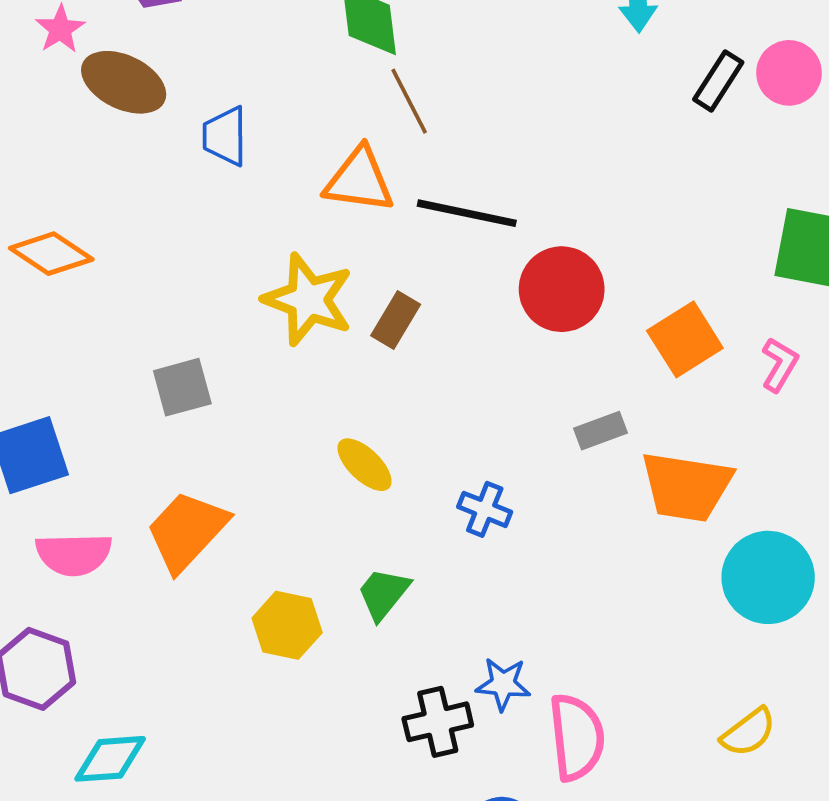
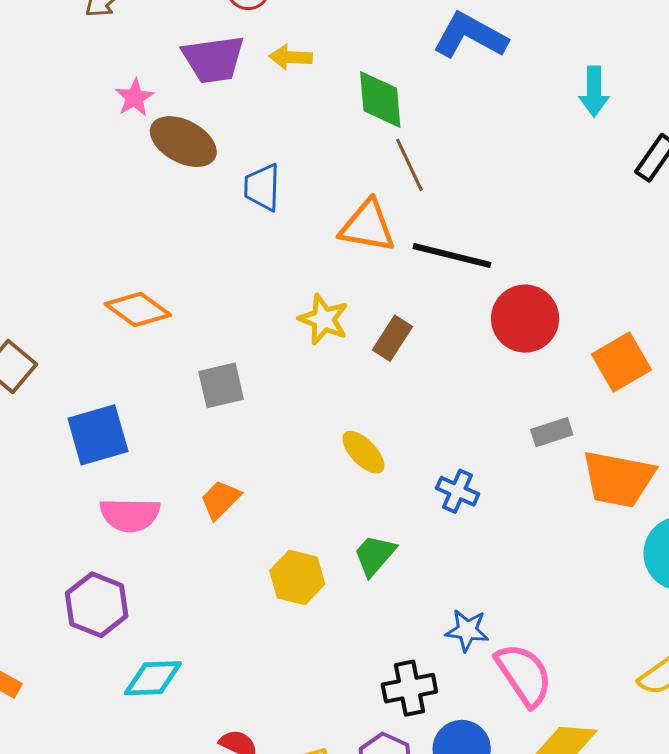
orange diamond: (51, 254) -> (138, 310), moved
yellow star: (308, 299) -> (323, 319), size x0.7
orange trapezoid: (187, 531) -> (220, 500), size x0.6
black cross: (438, 722) -> (409, 688), moved
pink semicircle: (577, 737) -> (524, 675), turned -30

